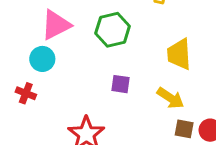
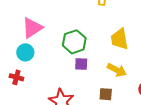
green hexagon: (113, 30) -> (74, 42), moved
brown square: (184, 129) -> (106, 94), moved

